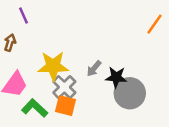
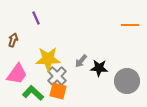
purple line: (24, 15) -> (36, 18), moved
orange line: (154, 24) -> (130, 25), turned 54
gray circle: (130, 93) -> (127, 81), moved

